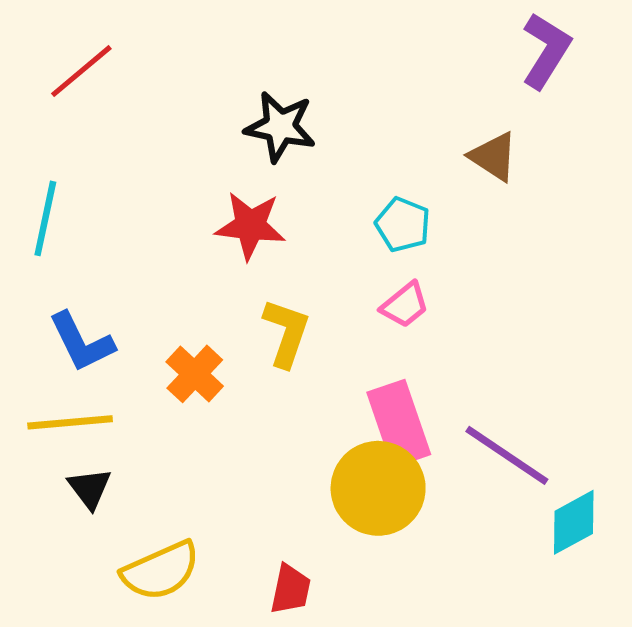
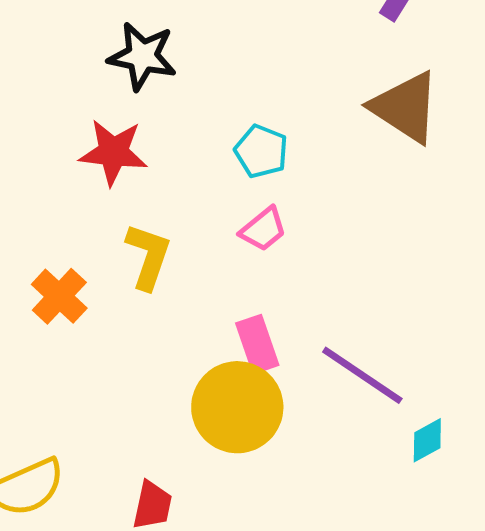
brown triangle: (493, 157) -> (405, 107), moved, size x1.5
pink rectangle: (399, 423) -> (257, 344), size x0.7
cyan diamond: (574, 522) -> (427, 440), size x0.7

